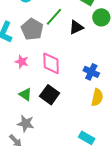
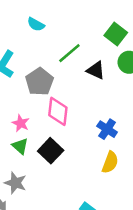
black triangle: (76, 27) -> (96, 70), turned 42
gray pentagon: (32, 29) -> (40, 82), moved
pink star: (22, 62) -> (21, 123), moved

